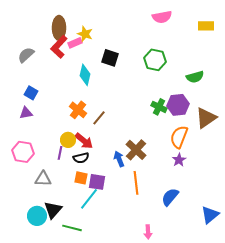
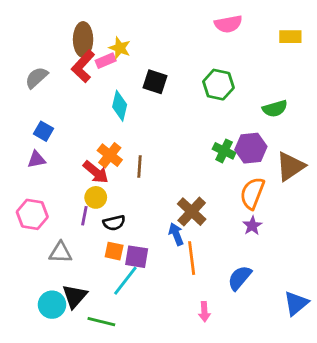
brown line: (99, 118) -> (139, 166), turned -35
red arrow: (84, 141) -> (96, 172), moved
blue arrow: (119, 159) -> (176, 234), moved
pink arrow: (148, 232) -> (204, 312), moved

